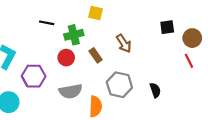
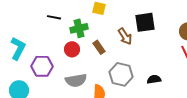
black square: (167, 27) -> (145, 22), moved, size x1.5
black semicircle: (155, 90) -> (154, 79), turned -80

